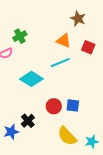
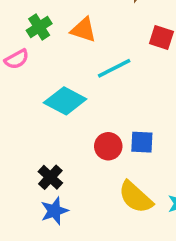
orange triangle: (64, 41) -> (83, 30), moved
black cross: (28, 121) -> (50, 177), moved
blue star: (11, 132) -> (54, 211), moved

